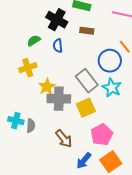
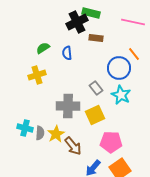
black cross: (57, 20) -> (77, 22), moved, turned 35
gray rectangle: (87, 81) -> (96, 88), size x0.6
yellow star: (47, 87) -> (56, 134), moved
pink pentagon: (102, 135) -> (111, 142), turned 30

